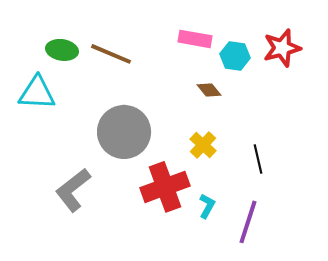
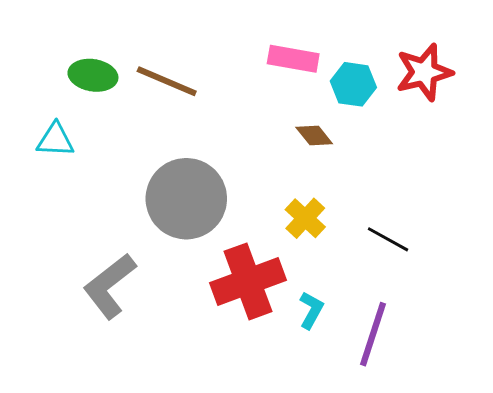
cyan triangle: (37, 93) -> (55, 140), size x0.7
black line: (258, 159) -> (388, 239), turned -48

